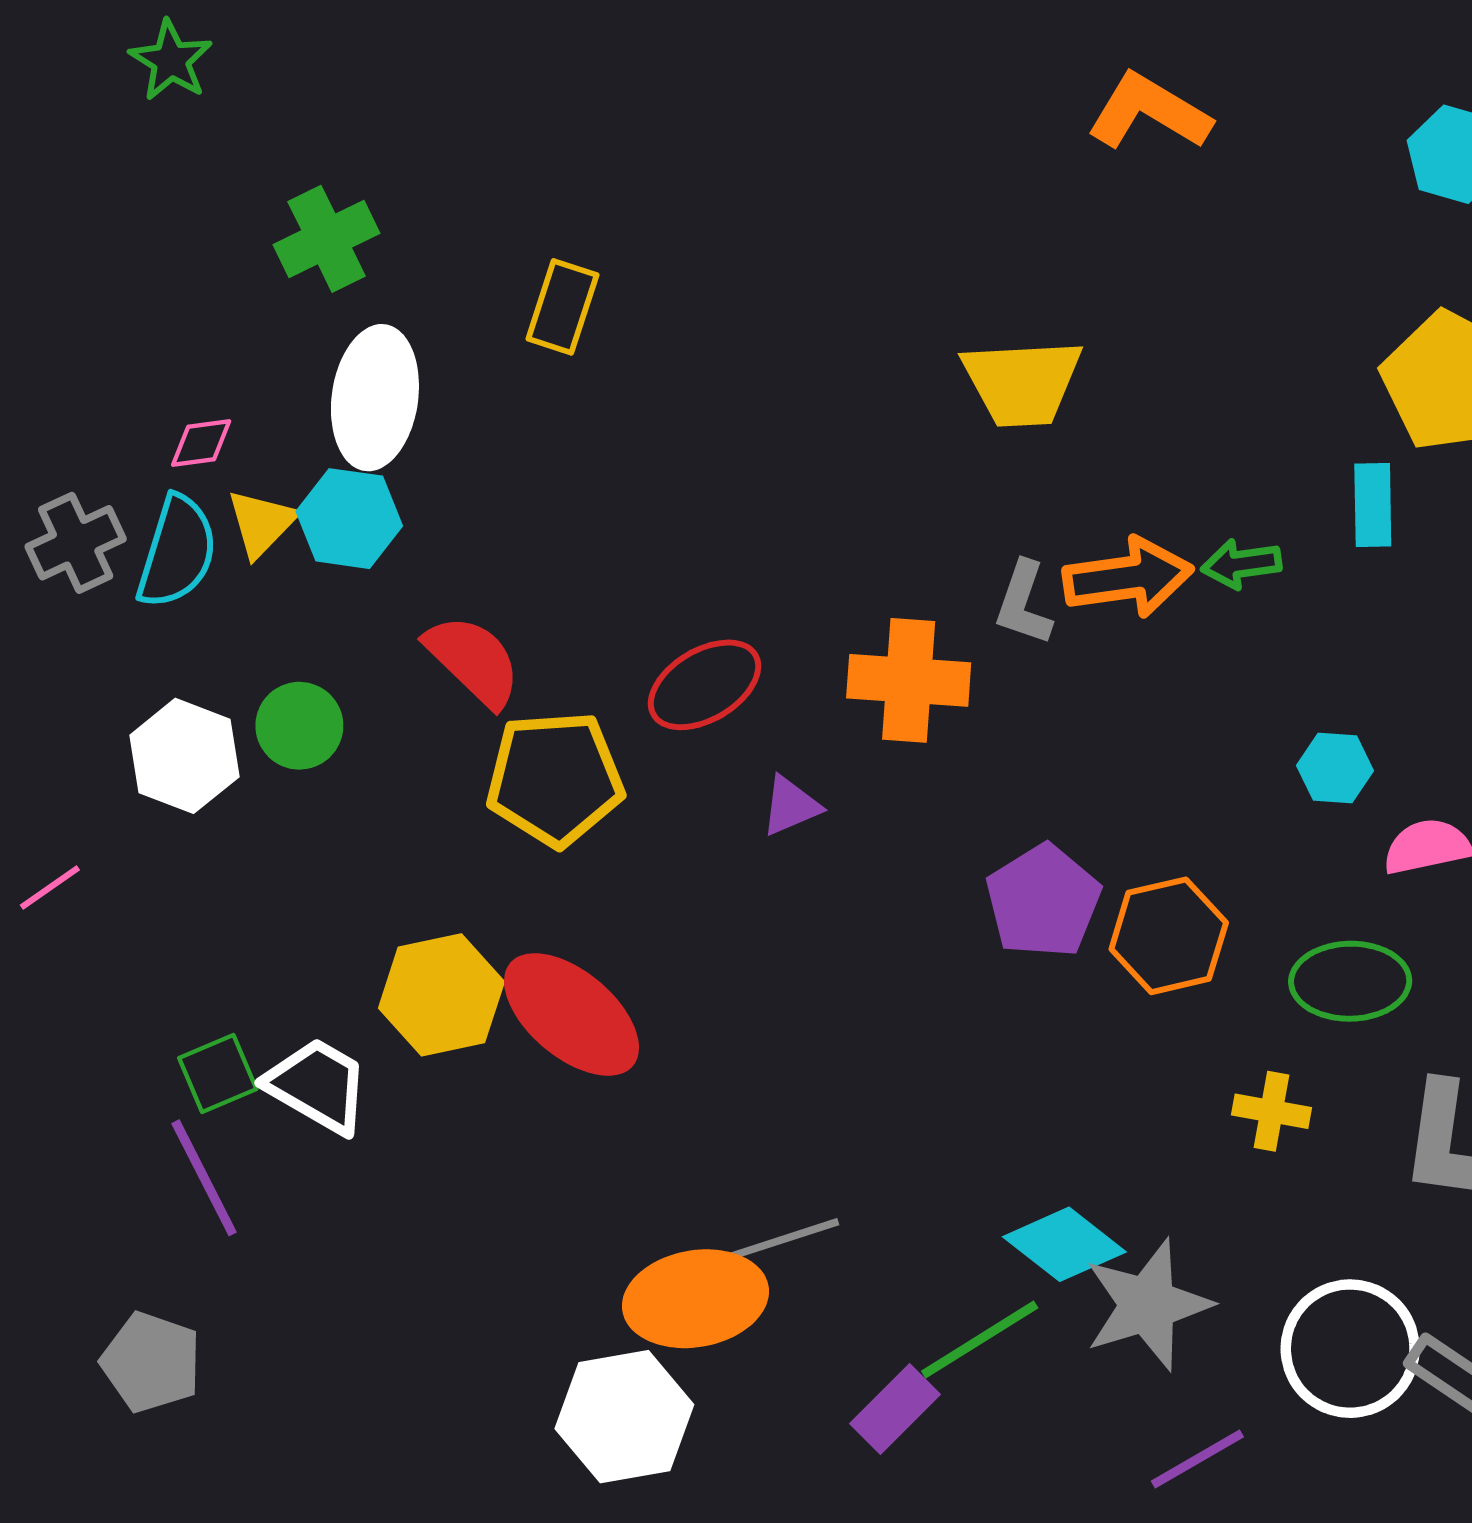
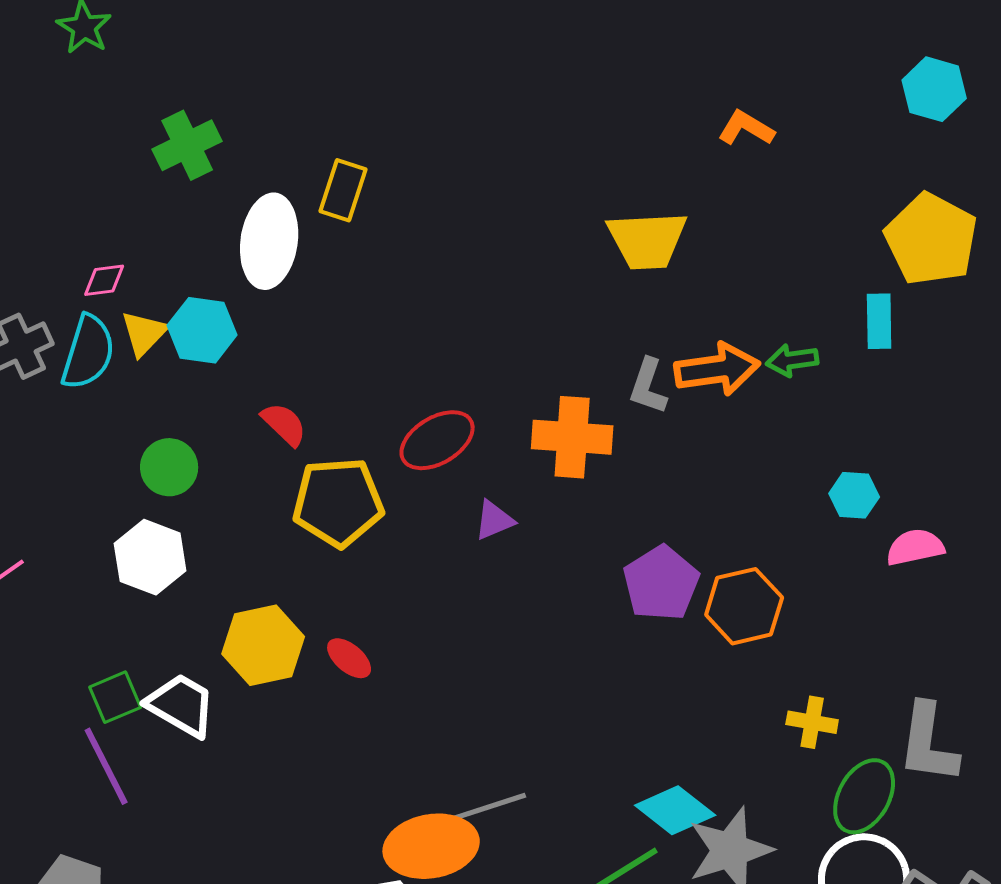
orange L-shape: (1149, 112) -> (746, 128), moved, size x0.7
white ellipse: (375, 398) -> (269, 241), moved
red semicircle: (473, 661) -> (284, 424), size x0.7
white hexagon: (184, 756) -> (150, 557), moved
green ellipse: (1350, 981) -> (864, 796), moved, turned -60
red ellipse: (572, 1014) -> (349, 658), size x0.5

